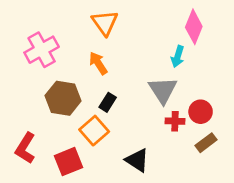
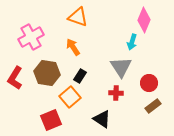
orange triangle: (105, 23) -> (78, 17), turned -35
red cross: (175, 121) -> (116, 93), moved
red L-shape: (25, 148) -> (15, 78), moved

